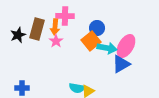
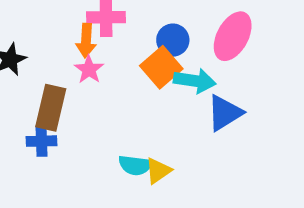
brown rectangle: (37, 29) -> (51, 108), moved
pink ellipse: (126, 46) -> (233, 36), moved
blue cross: (22, 88) -> (41, 141), moved

